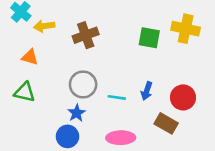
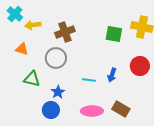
gray circle: (83, 84) -> (56, 58), moved
green triangle: (25, 92) -> (32, 79), moved
red circle: (183, 97) -> (140, 66), moved
brown rectangle: (166, 123) -> (121, 109), moved

